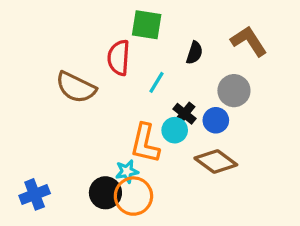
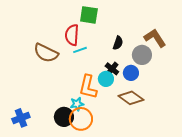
brown L-shape: (249, 41) -> (155, 38), moved
black semicircle: (194, 53) -> (118, 43), moved
cyan line: (157, 82) -> (80, 50), moved, turned 40

